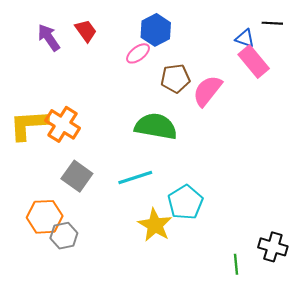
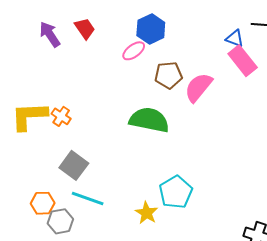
orange cross: (63, 124) -> (61, 116), size x0.6
cyan line: (135, 178) -> (88, 199), moved, turned 36
orange hexagon: (45, 217) -> (43, 203), size x0.7
yellow star: (155, 225) -> (147, 213), size x0.7

